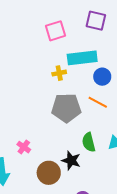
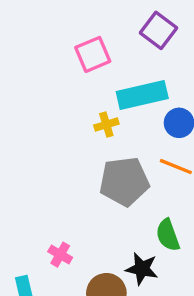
purple square: (96, 21) -> (158, 30), turned 30

